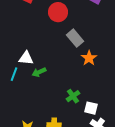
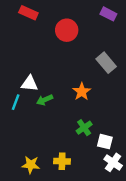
gray rectangle: (75, 38) -> (106, 63), moved
orange star: (89, 58) -> (82, 92), moved

